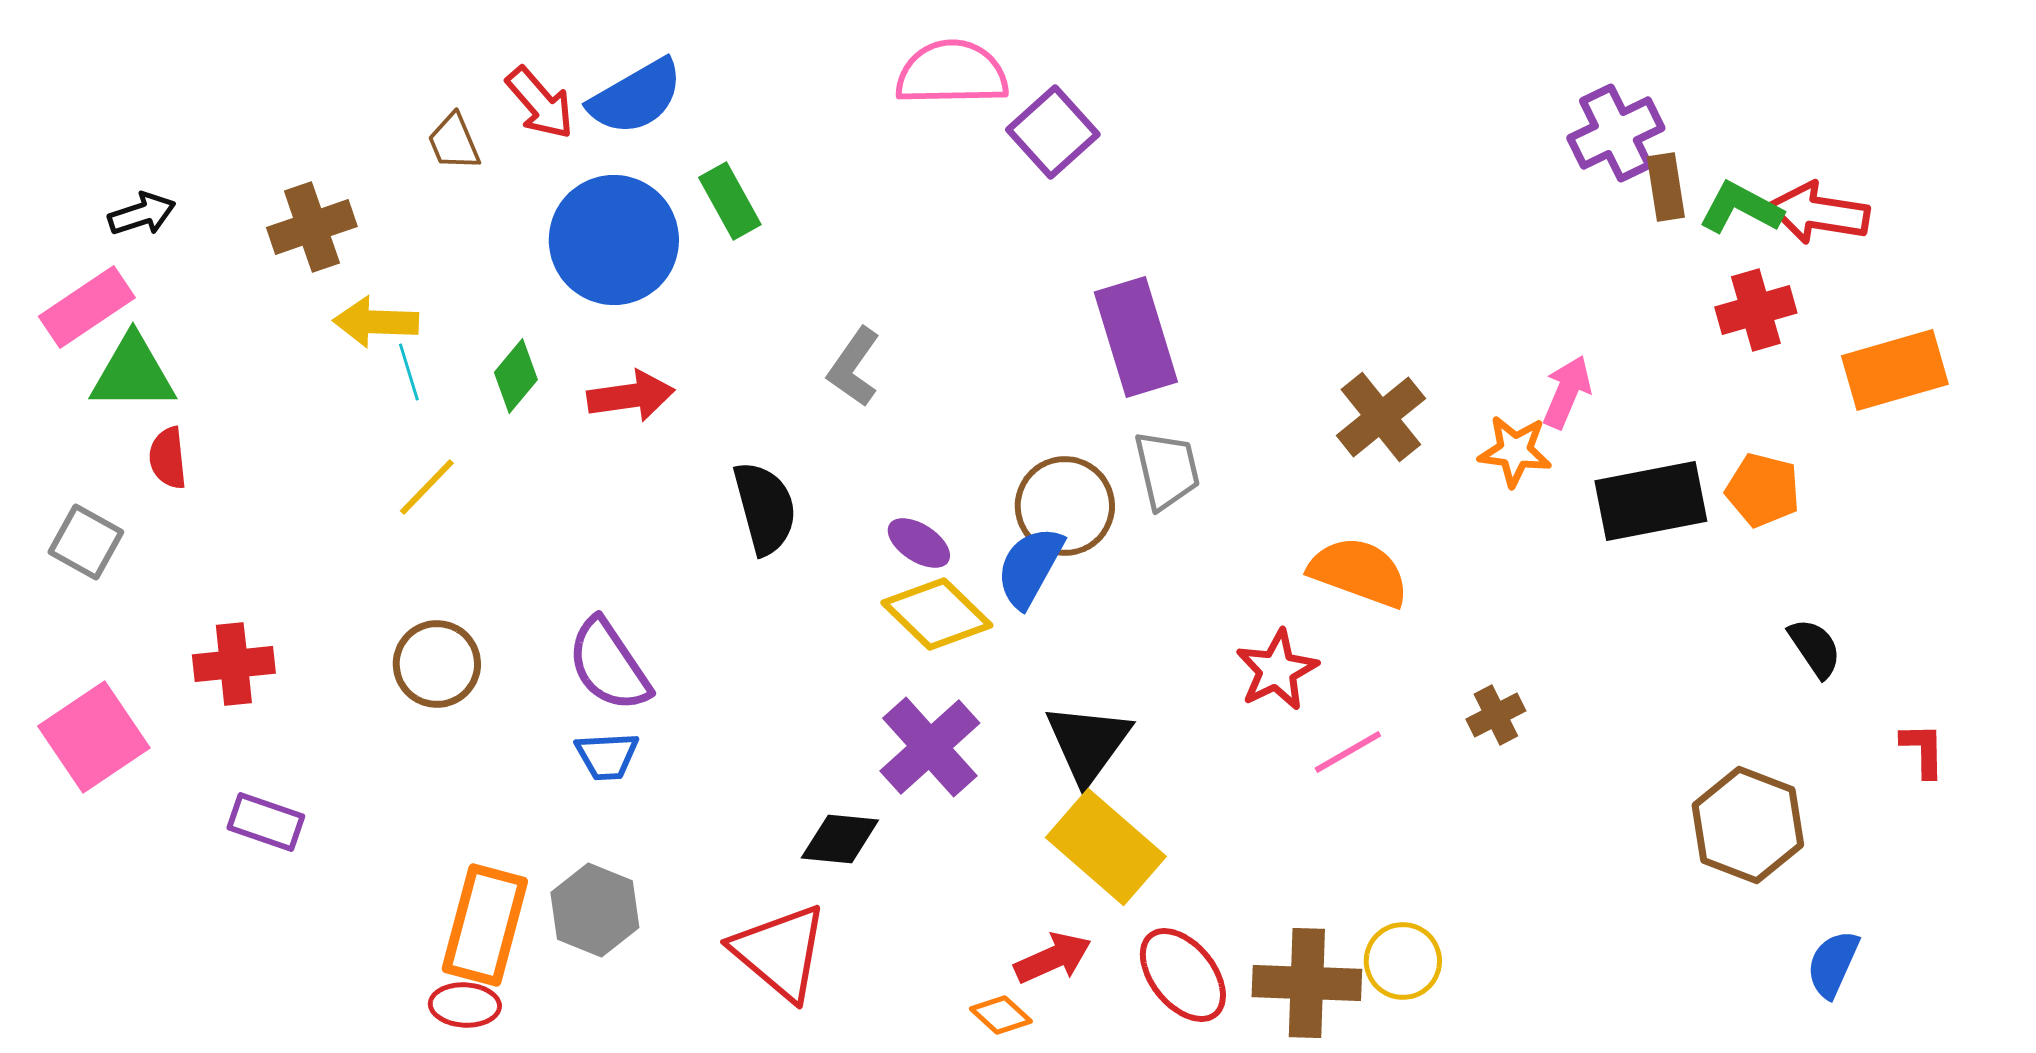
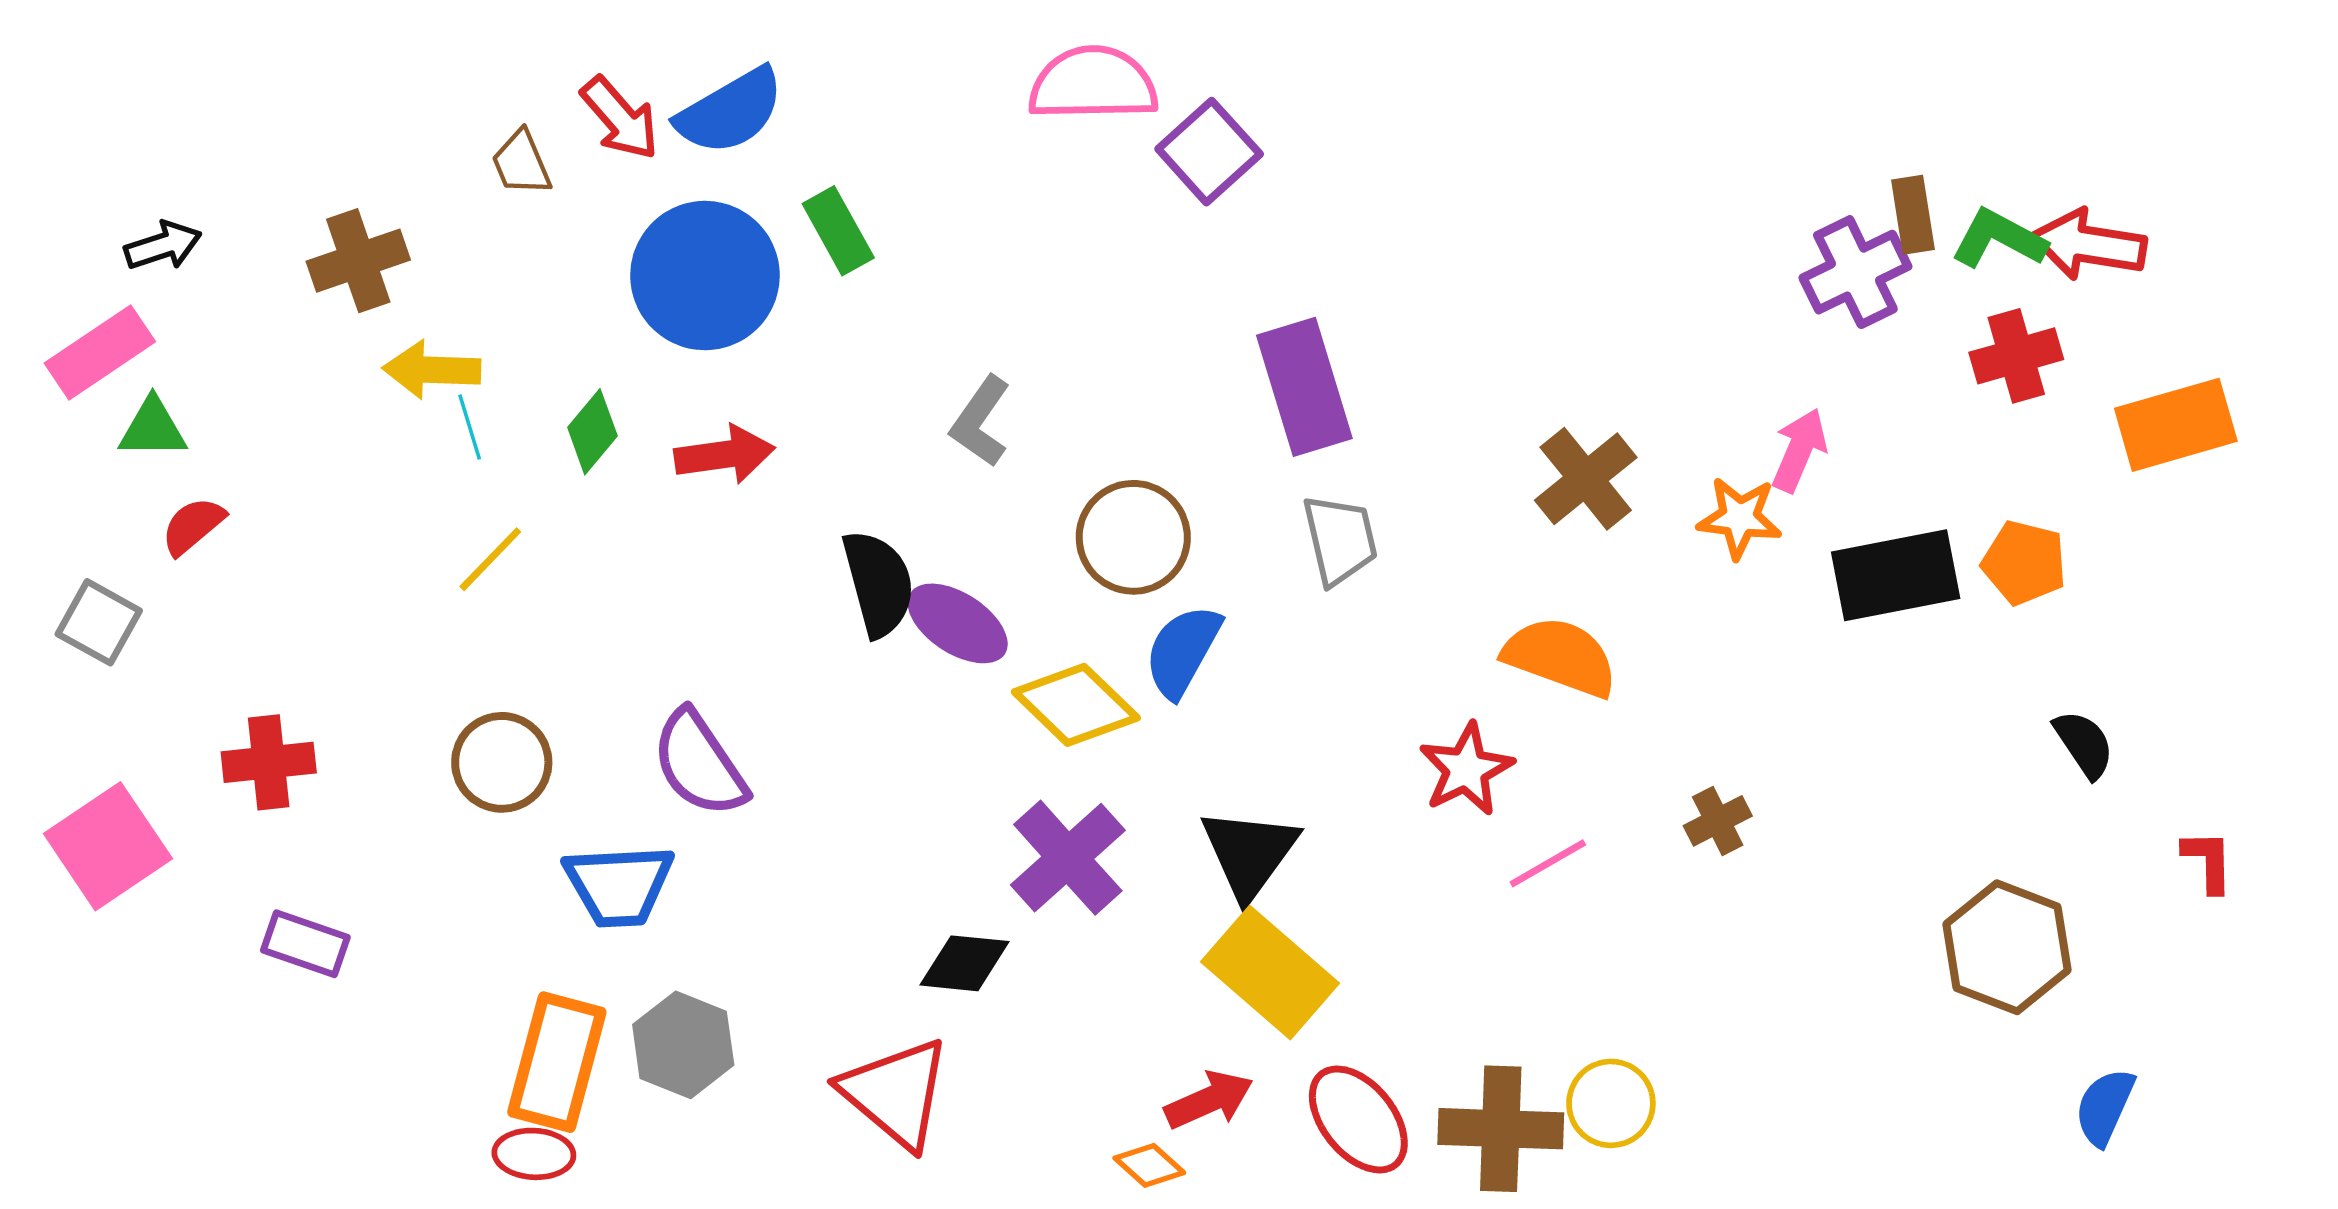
purple cross: (1616, 133) -> (1855, 272), moved
green triangle: (133, 373) -> (153, 428), size x0.7
red semicircle: (168, 458) -> (193, 526), turned 56
brown circle: (1065, 506) -> (1133, 537), moved
purple ellipse: (919, 543) -> (958, 623), moved, size x1.4
blue trapezoid: (607, 756) -> (619, 885), moved, size x1.5

